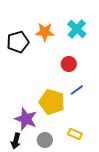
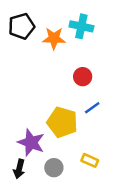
cyan cross: (77, 29) -> (81, 26), moved, turned -30
black pentagon: (18, 42) -> (22, 26), moved

